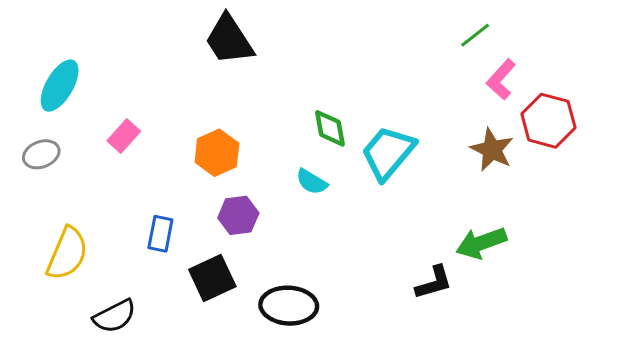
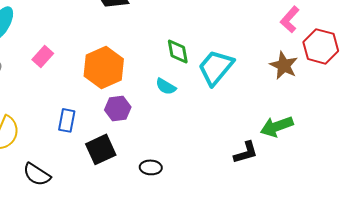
orange hexagon: (217, 153) -> (104, 67), size x1.4
black ellipse: (289, 306) -> (151, 167), size x0.6
black semicircle: (115, 316) -> (37, 174), turned 60

